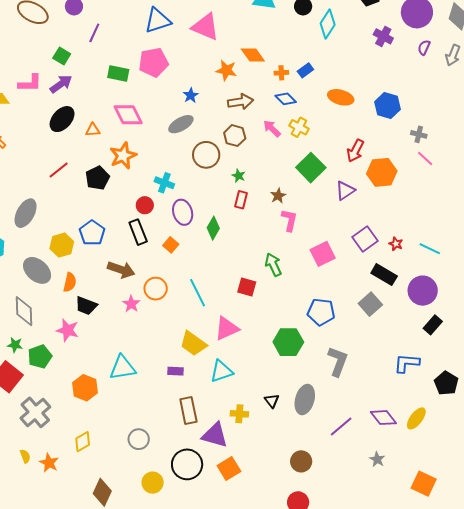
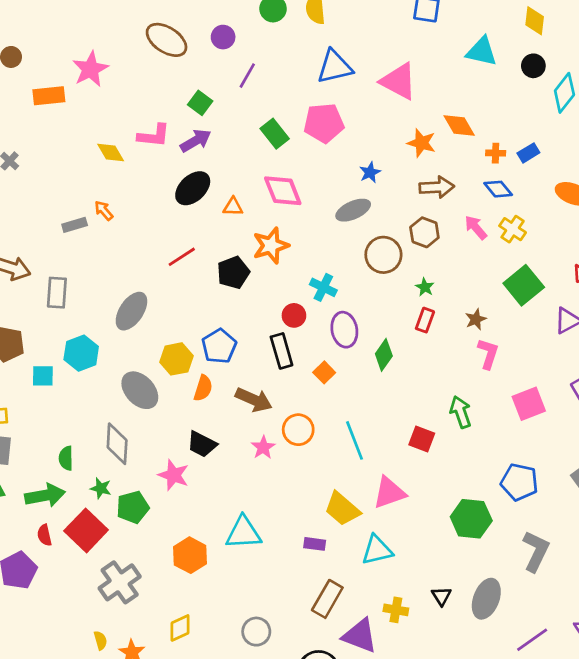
green rectangle: (118, 74) -> (275, 134), turned 35
orange semicircle: (70, 282) -> (203, 388), moved
brown rectangle: (188, 410) -> (327, 599), turned 36

